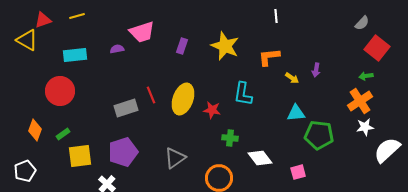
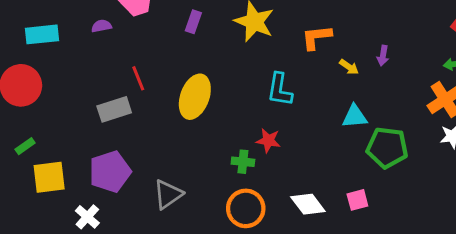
red line: (151, 95) -> (138, 78), moved
red star: (212, 110) -> (268, 141), moved
green cross: (230, 138) -> (243, 162), moved
gray triangle: (175, 158) -> (168, 194), moved
white diamond: (260, 158) -> (308, 204), moved

